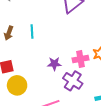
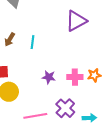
purple cross: (73, 81) -> (65, 108), moved

